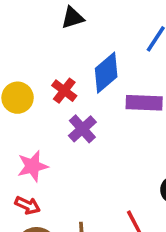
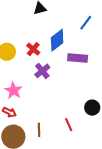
pink star: (33, 166) -> (13, 90), turned -30

